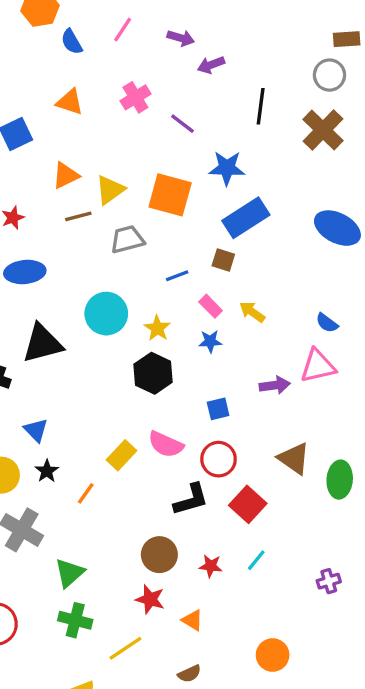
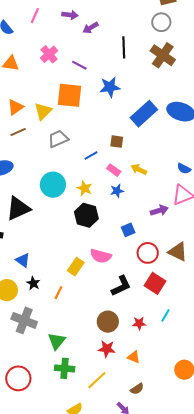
orange square: (170, 195) -> (70, 95), moved
brown line: (78, 216) -> (18, 132), moved
blue rectangle: (246, 218) -> (144, 114), moved
red circle: (219, 459) -> (148, 253), moved

